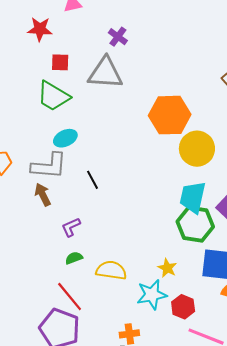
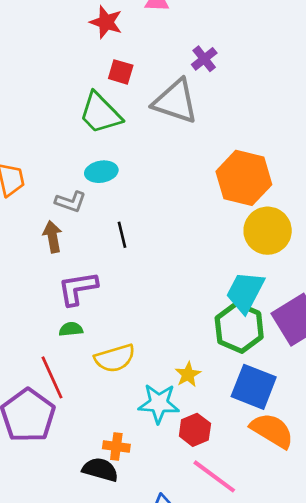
gray L-shape: (49, 166) -> (71, 202), size x0.6
purple L-shape: (71, 227) -> (78, 288), size x1.5
yellow semicircle: (111, 270) -> (115, 358), turned 140

